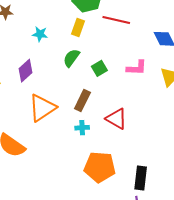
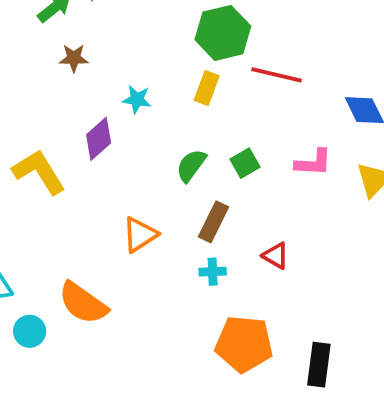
green semicircle: (71, 58) -> (191, 165), moved
purple diamond: (26, 71) -> (99, 139), moved
orange triangle: (42, 108) -> (140, 235), size x0.7
red triangle: (116, 119) -> (276, 256), size x0.7

